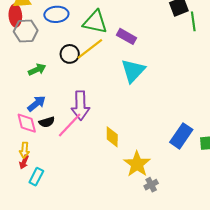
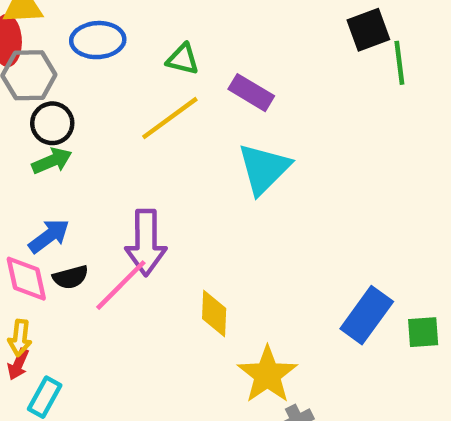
green triangle: (95, 22) -> (183, 59), size x0.6
black circle: (70, 54) -> (52, 123), moved

